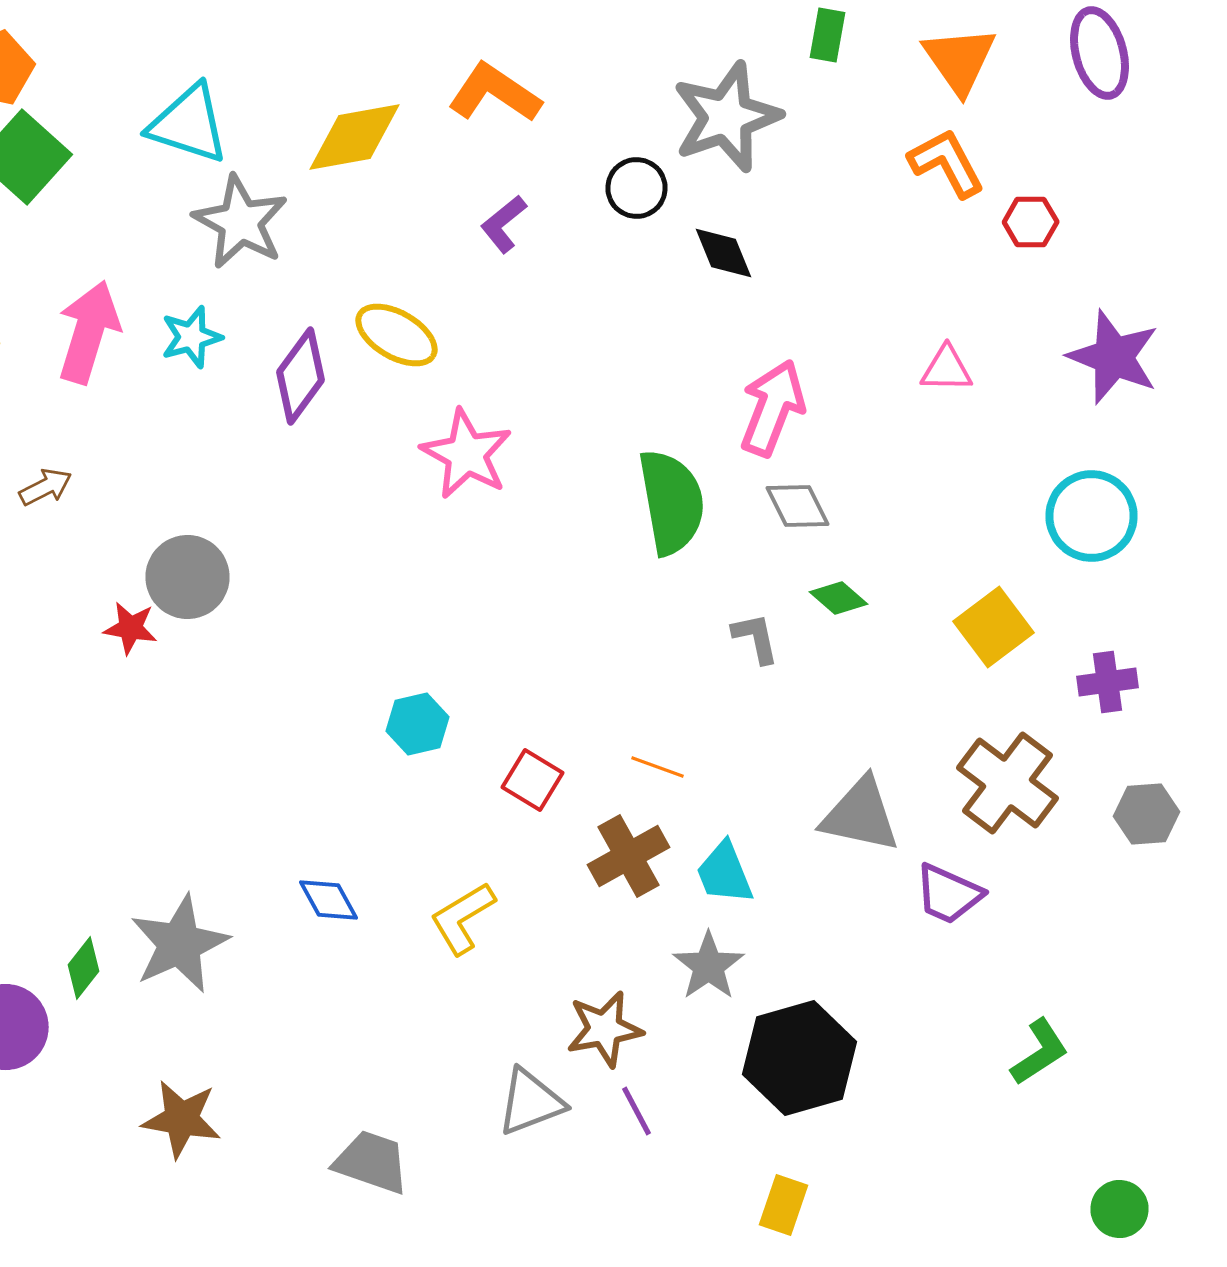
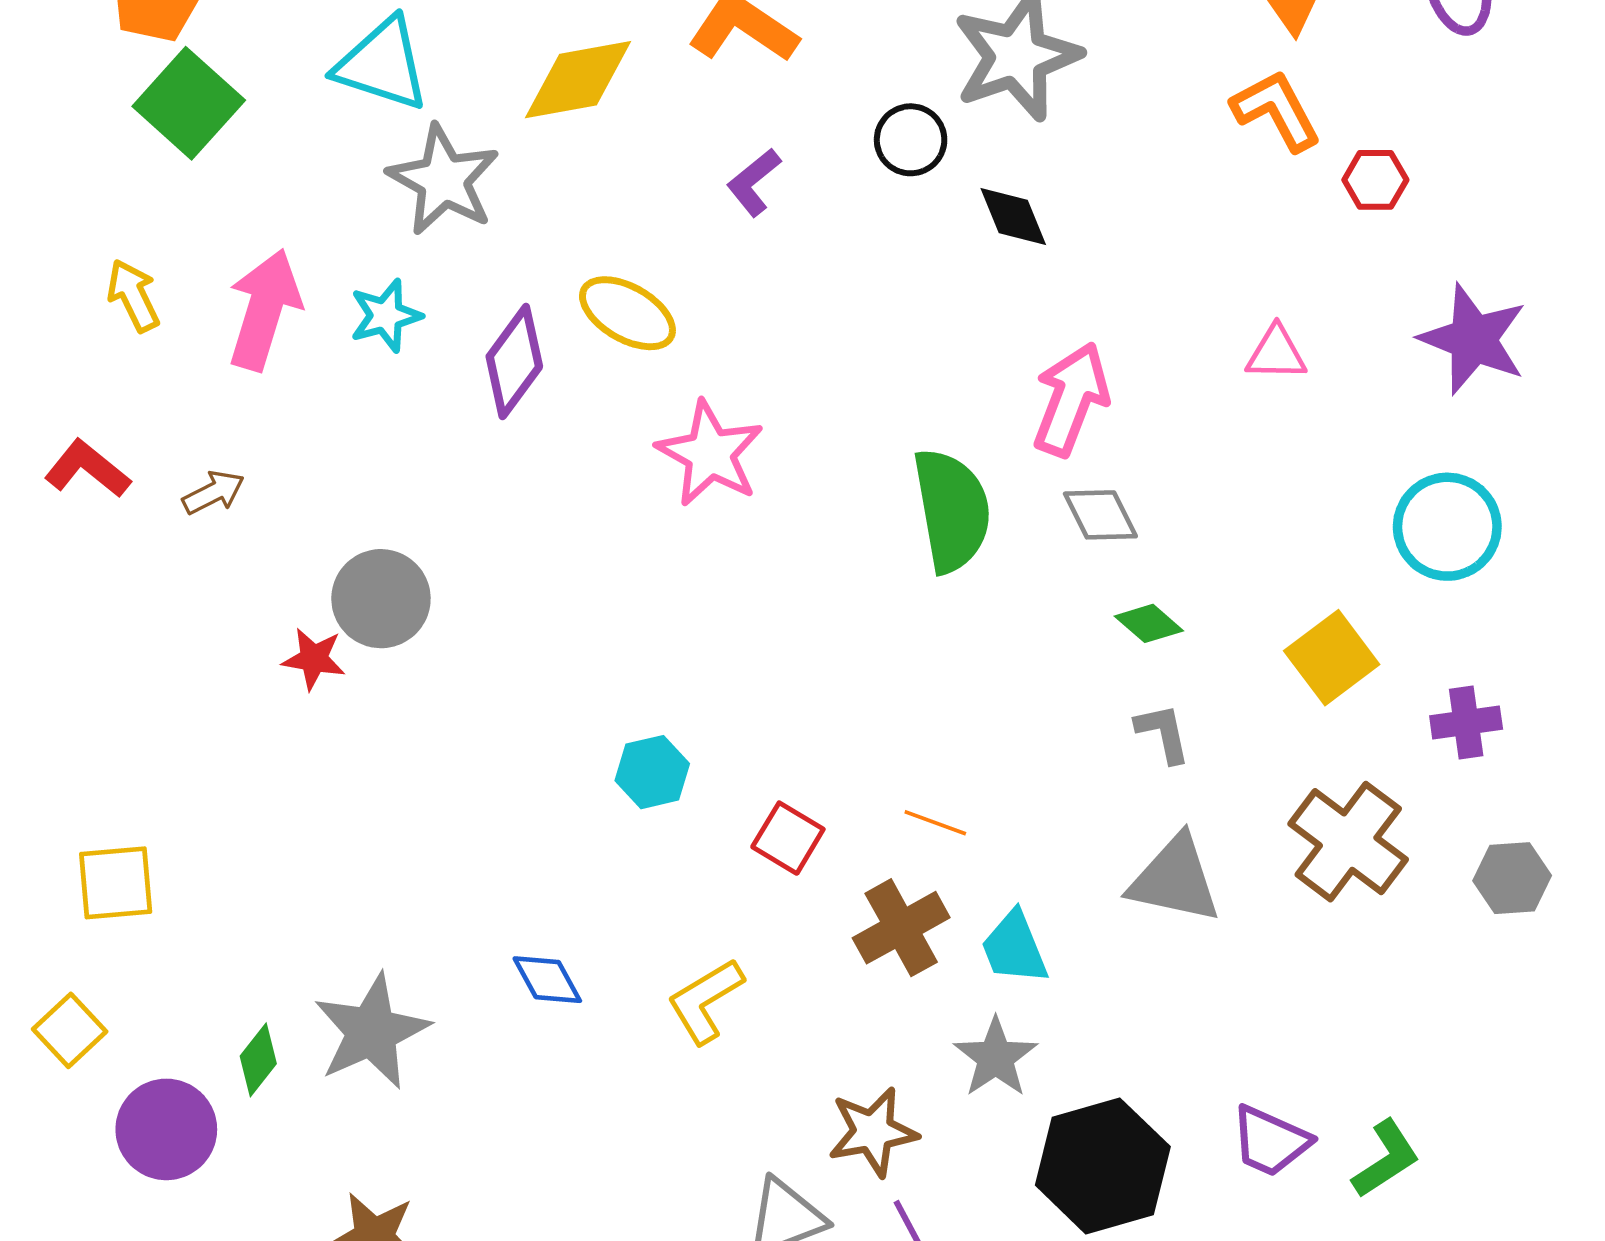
gray L-shape: (756, 638) -> (1163, 733), moved
purple trapezoid: (948, 894) -> (1270, 1141), moved

